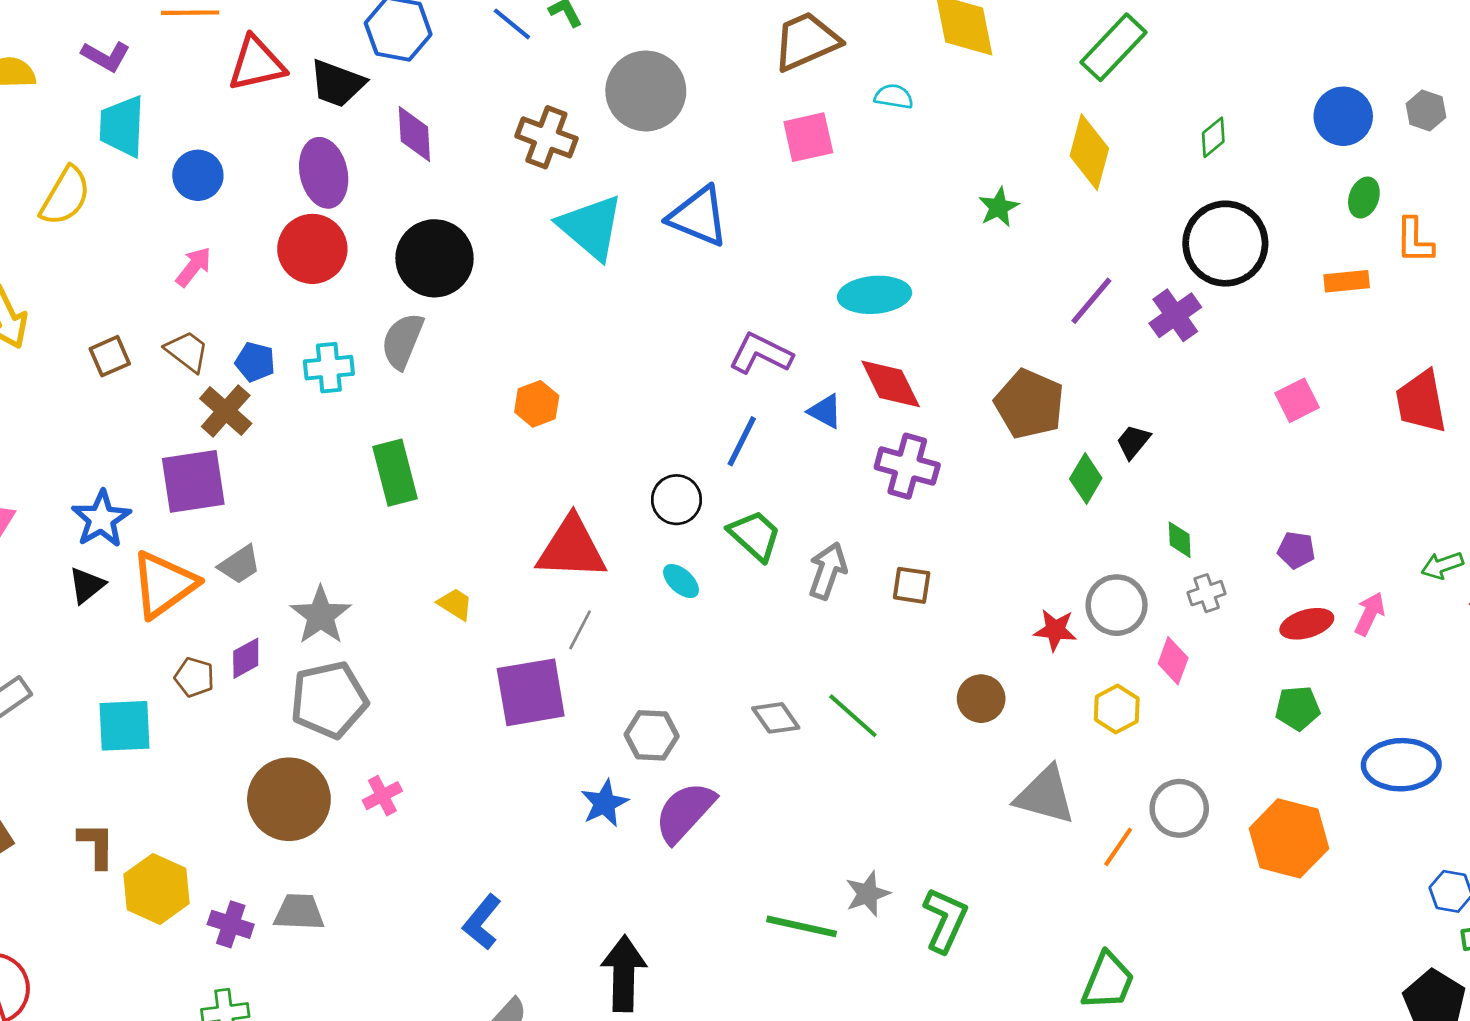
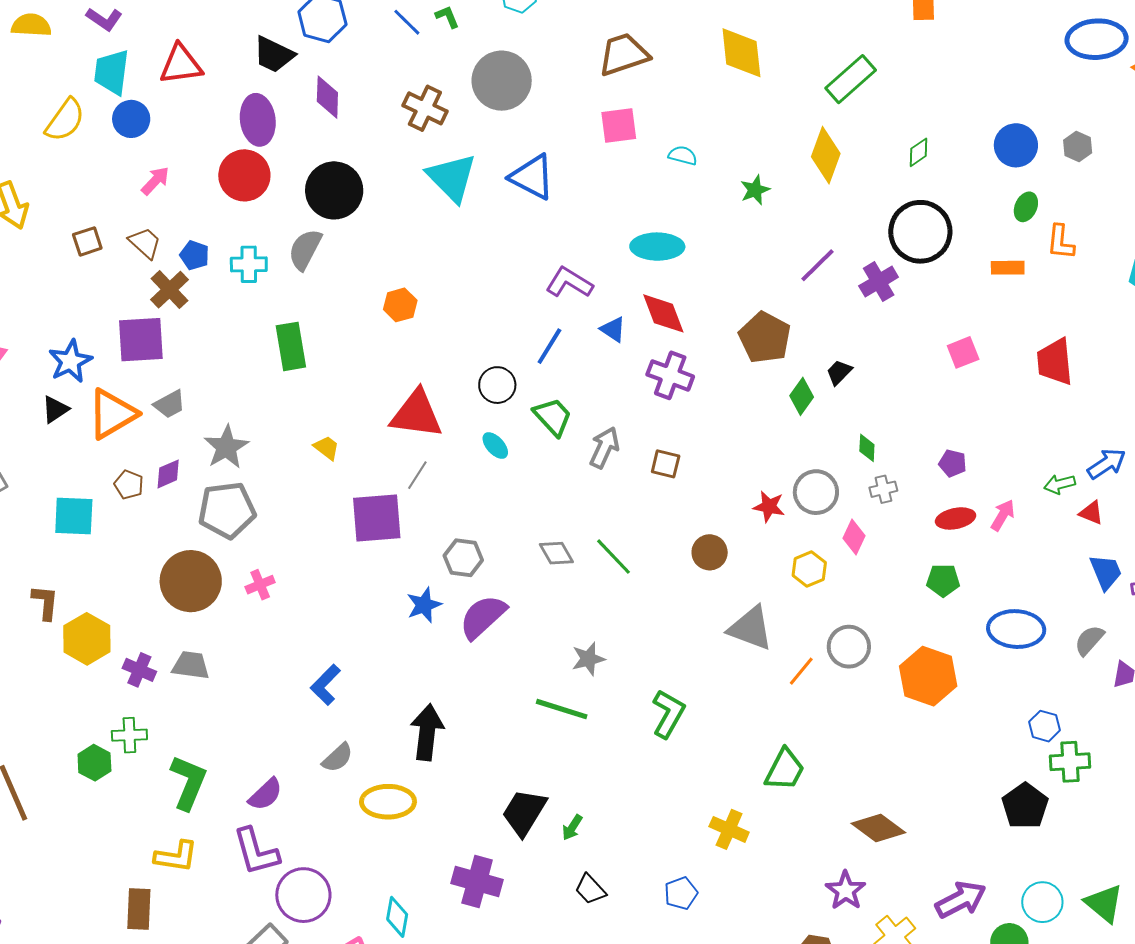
red triangle: (256, 64) -> (181, 64), moved
cyan semicircle: (894, 97) -> (683, 155), moved
blue circle: (198, 175) -> (131, 119), moved
gray star: (868, 894) -> (588, 659), moved

